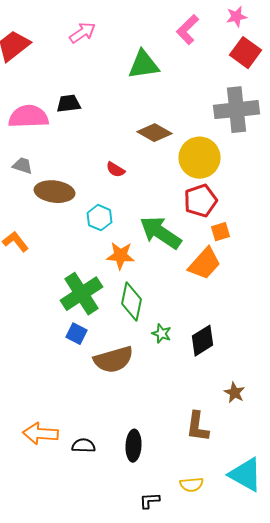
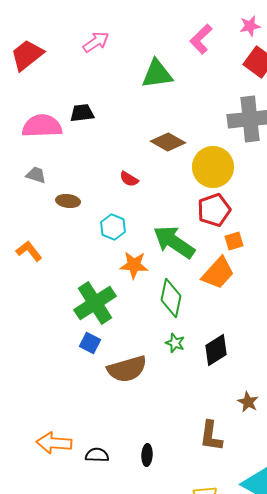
brown ellipse: (54, 192) -> (68, 201), size x0.6
green diamond: (132, 302) -> (171, 298), moved
black ellipse: (134, 446) -> (147, 455), size x0.7

